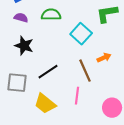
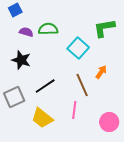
purple semicircle: (21, 18) -> (26, 32), moved
orange arrow: (104, 58) -> (101, 72), turned -32
gray square: (17, 83) -> (14, 97), turned -30

